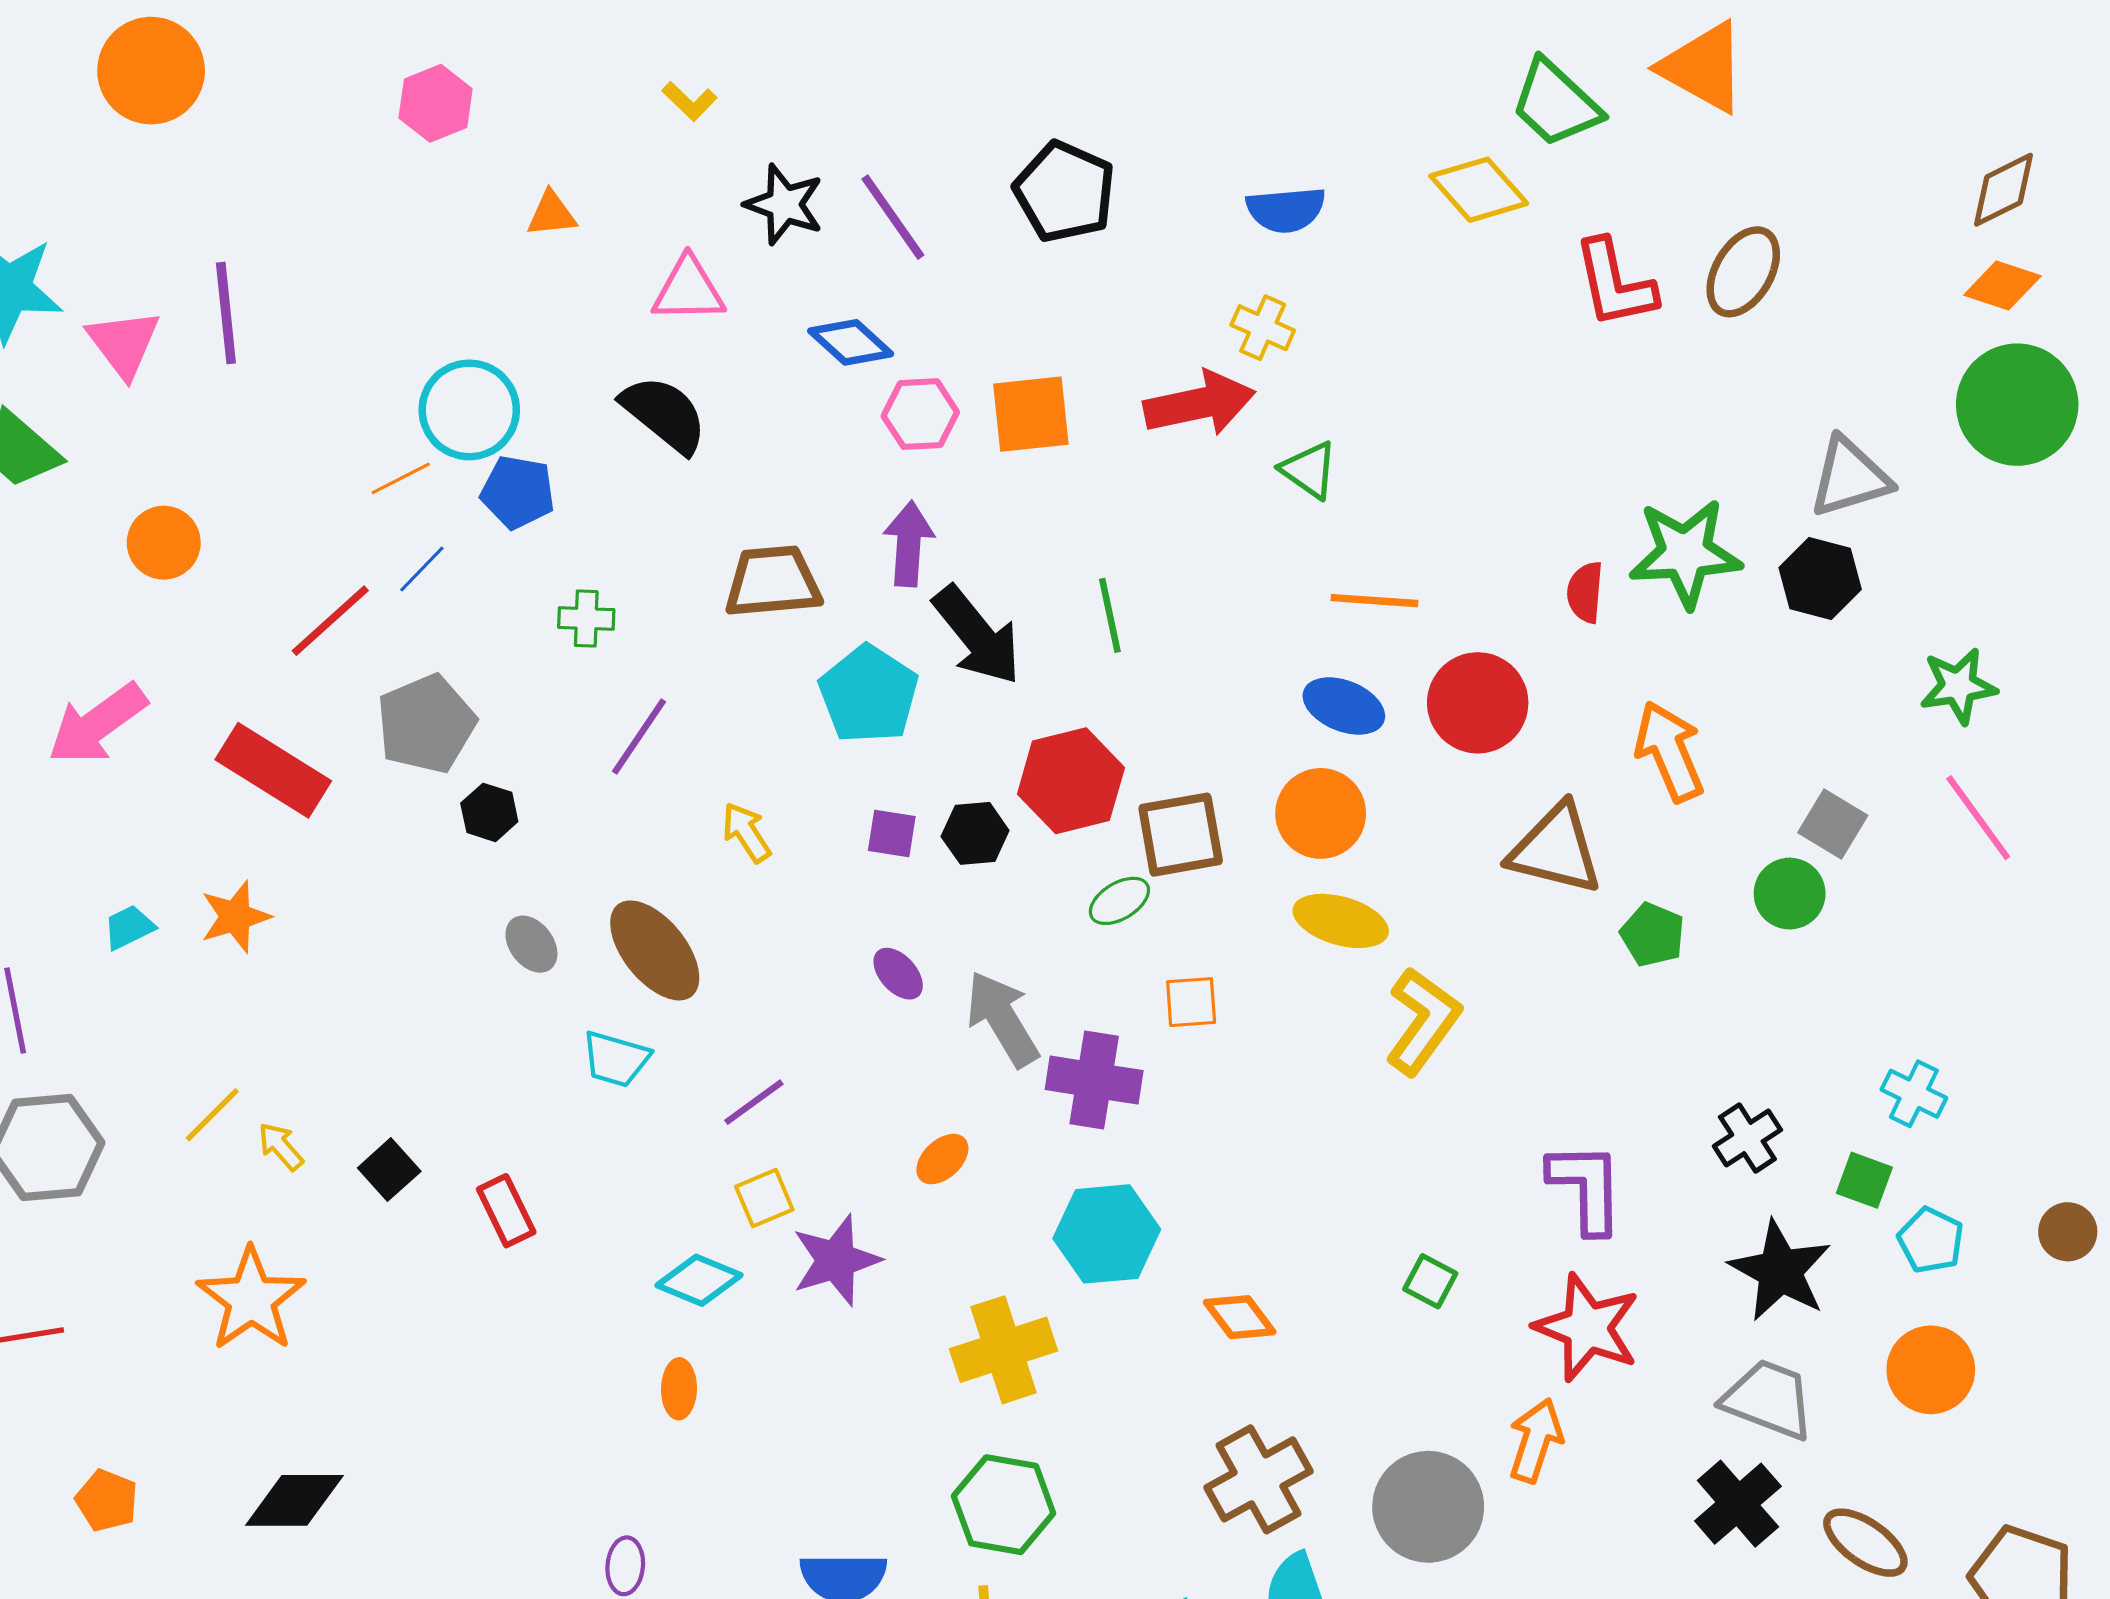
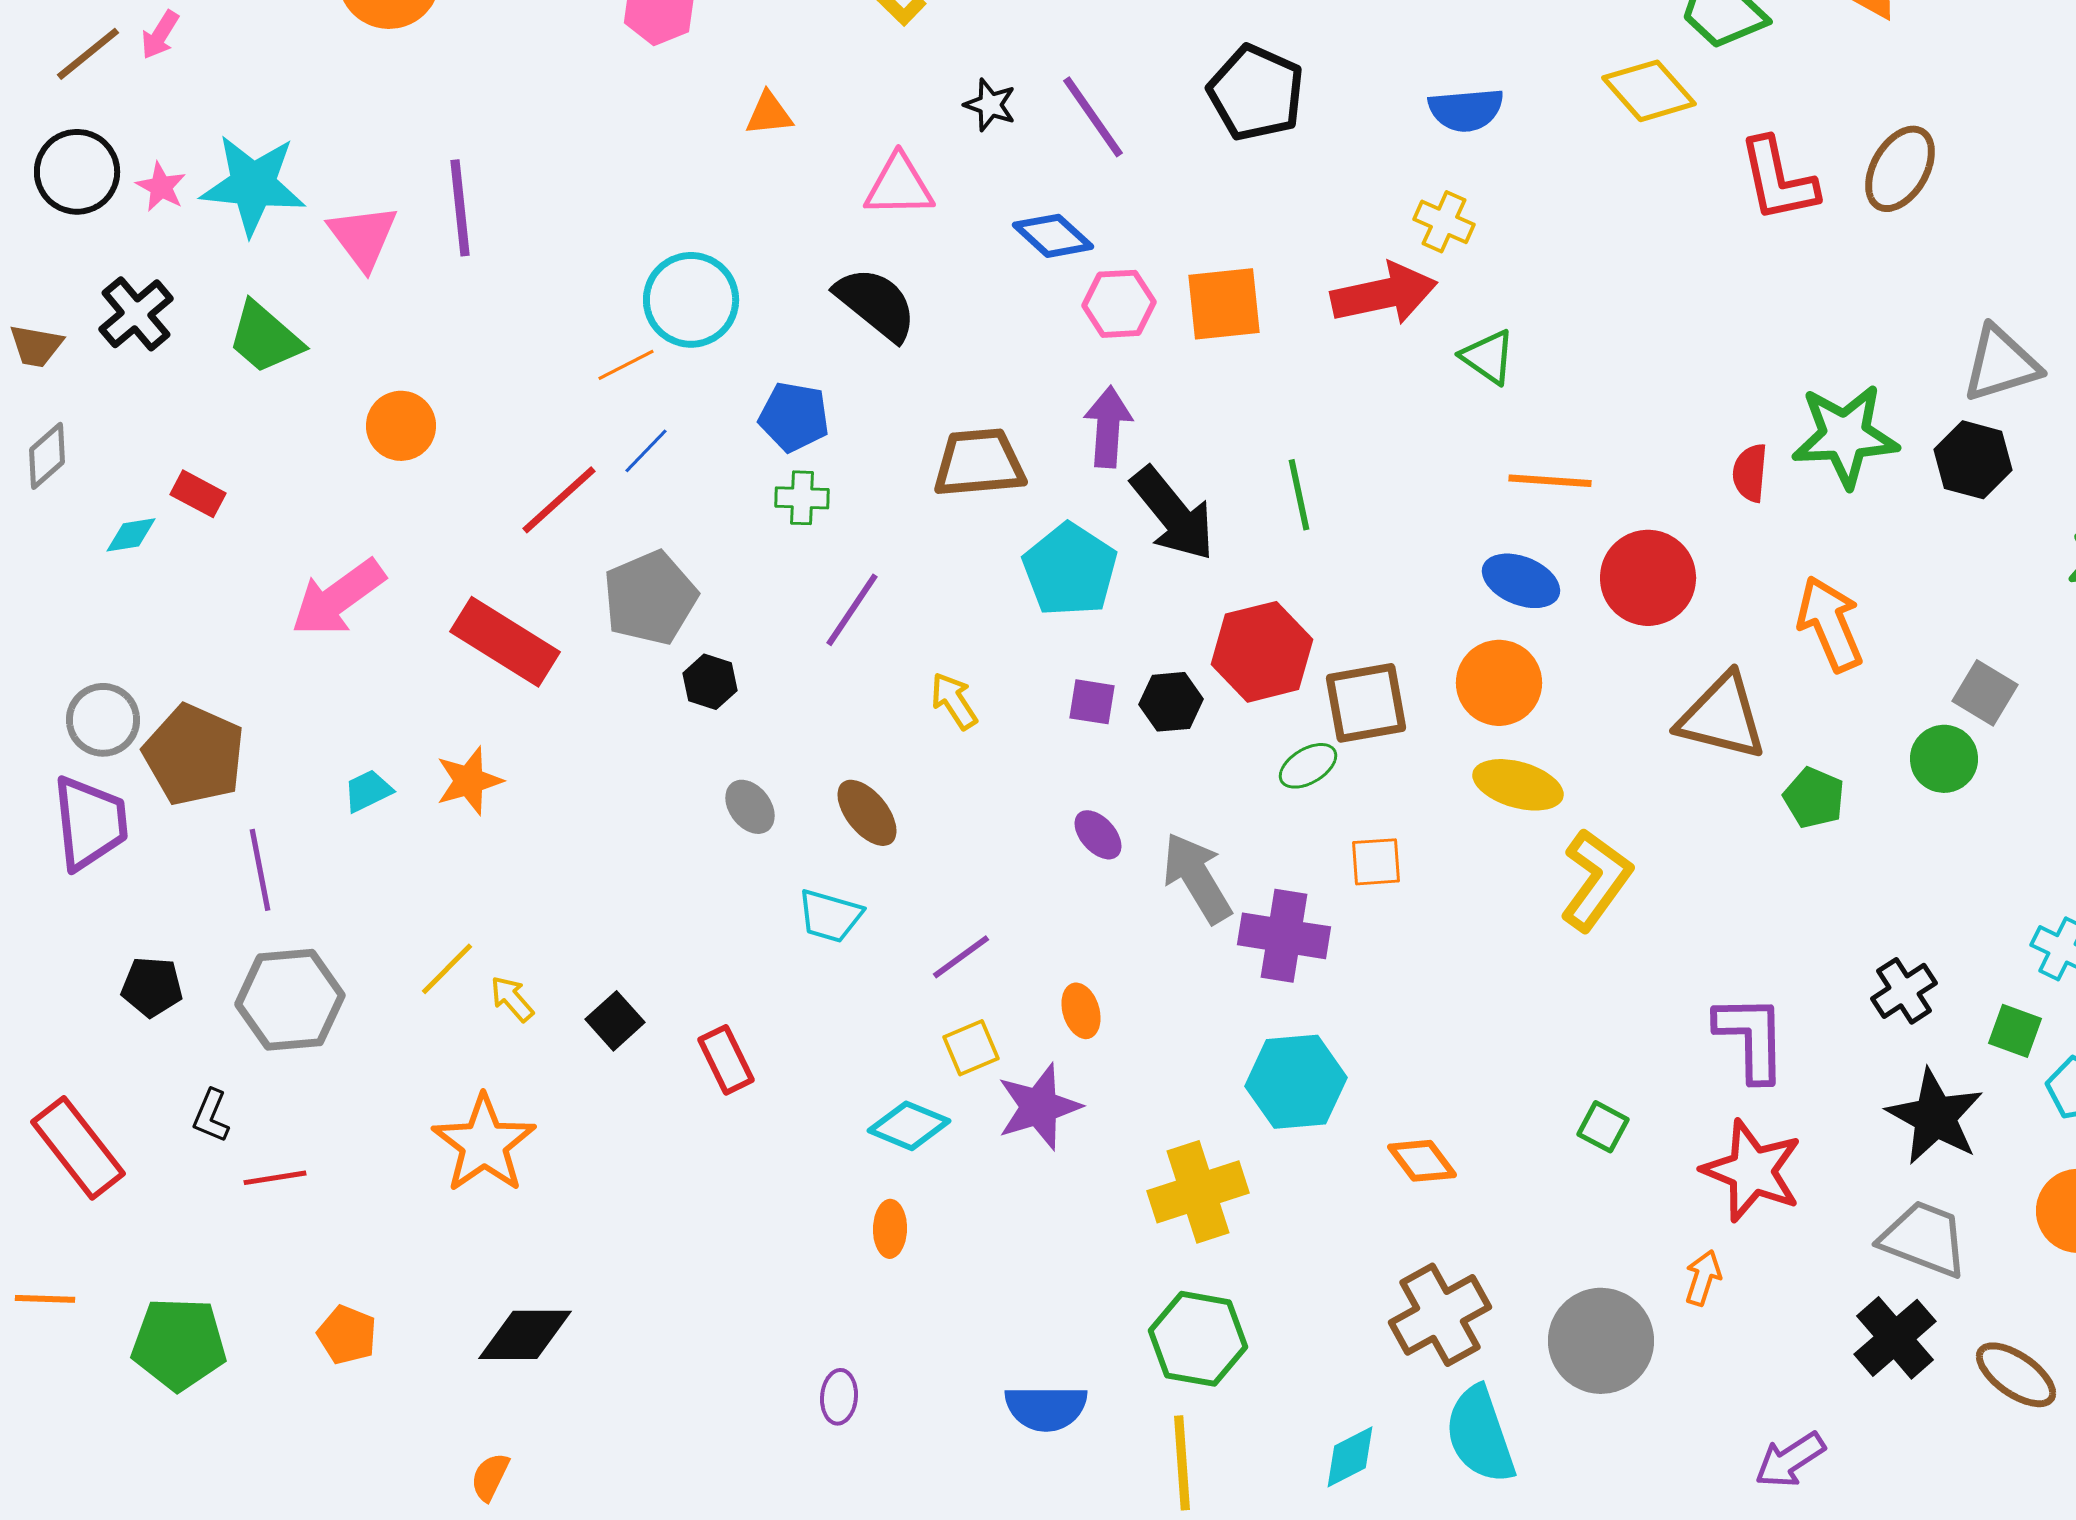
black star: (784, 204) -> (990, 105), size x0.7
blue pentagon: (518, 492) -> (794, 417), moved
brown ellipse: (655, 950) -> (867, 813), size x0.7
orange ellipse: (942, 1159) -> (1081, 1011), moved, turned -64
orange arrow: (1536, 1440) -> (1703, 1278), size x0.7

